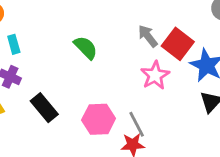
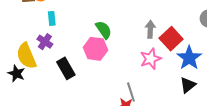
gray arrow: (148, 36) -> (150, 29), turned 30
pink hexagon: (99, 119) -> (95, 49), moved

